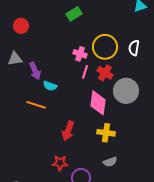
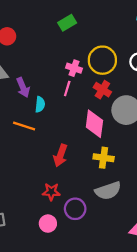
pink line: (85, 72) -> (67, 89), moved
cyan semicircle: (50, 86) -> (40, 104), turned -104
gray semicircle: (110, 162) -> (108, 191), size x1.6

